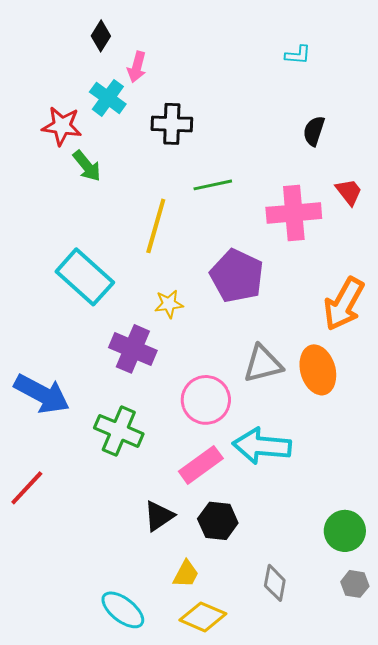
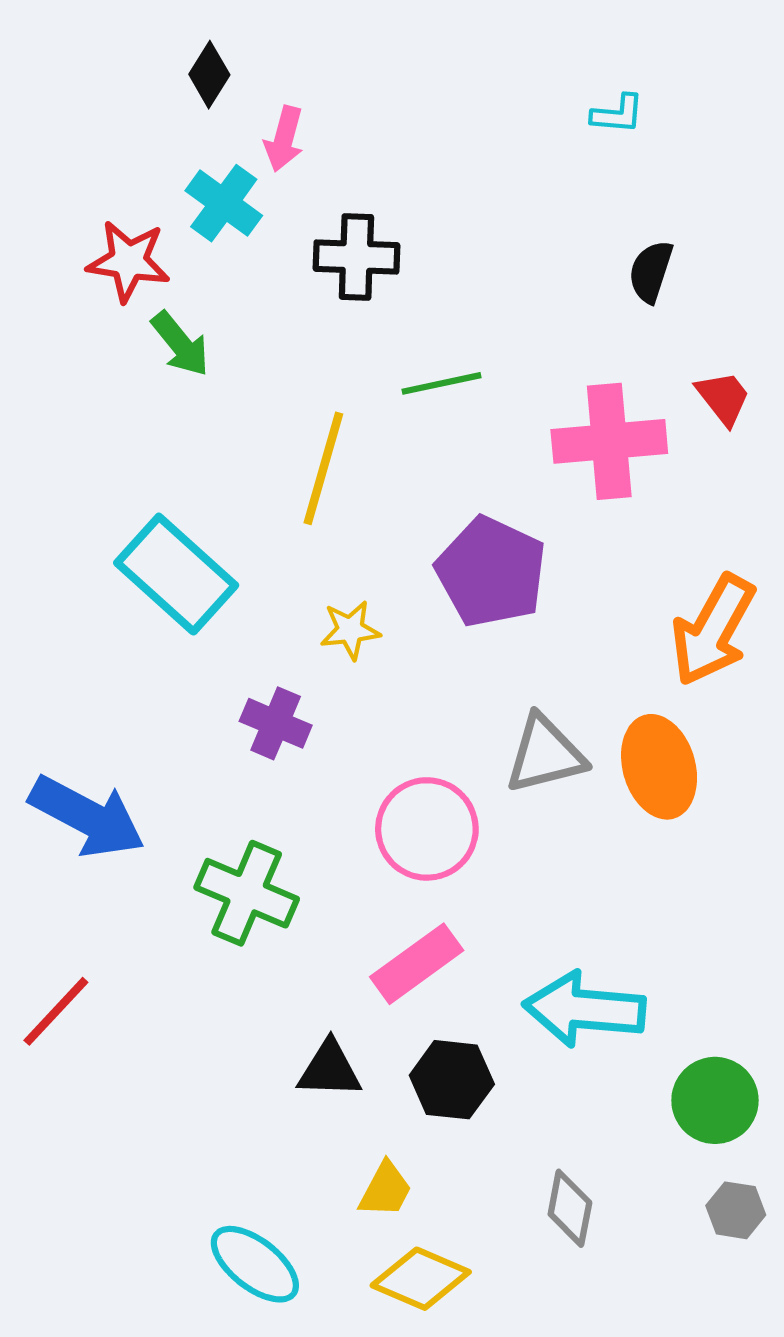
purple cross: (133, 349) -> (276, 723), size x0.7
cyan arrow: (262, 446) -> (584, 1009), moved
black triangle: (159, 516) -> (330, 1069), turned 36

